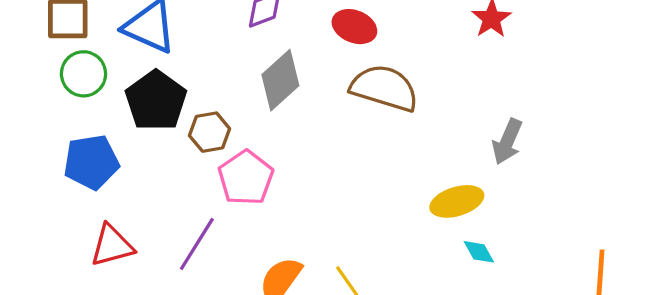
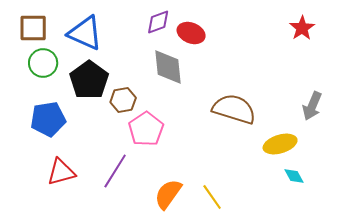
red ellipse: (354, 27) -> (191, 33), moved
gray diamond: (280, 80) -> (168, 67), turned -54
brown semicircle: (384, 88) -> (234, 109), moved

